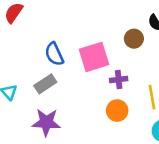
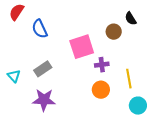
blue semicircle: (54, 54) -> (40, 29), moved

